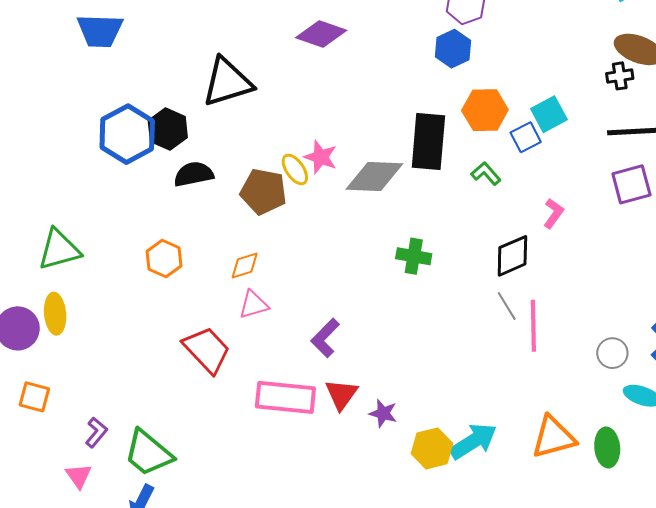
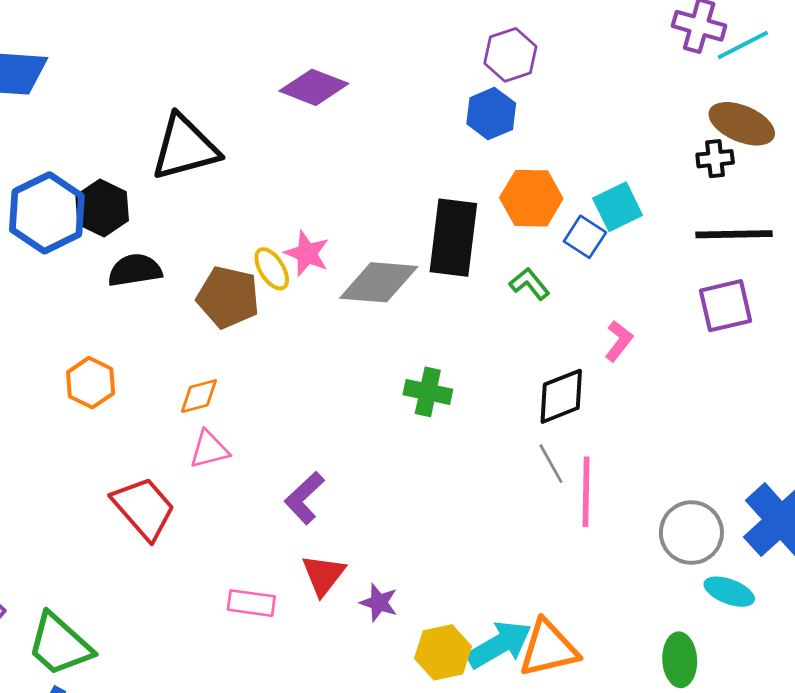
blue square: (526, 137) -> (585, 237), turned -32
gray circle: (612, 353) -> (691, 533), size x1.5
pink rectangle: (285, 397) -> (251, 603), moved, size x0.6
orange triangle: (553, 437) -> (548, 648), moved

